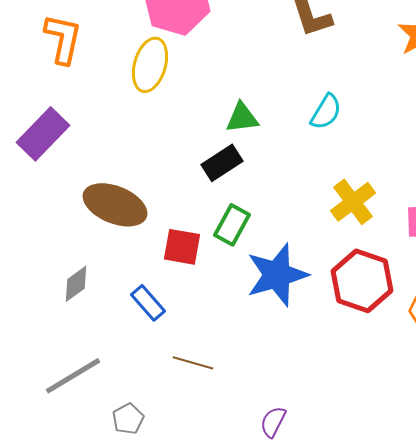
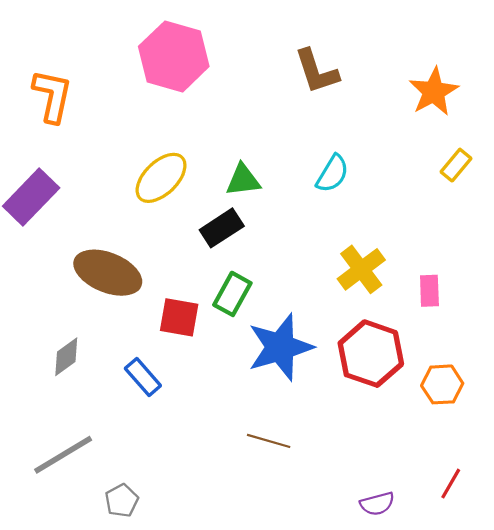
yellow ellipse: (150, 65) -> (161, 178), moved, turned 30
brown line: (193, 363) -> (269, 441), moved
purple semicircle: (273, 422) -> (377, 504), moved, turned -132

